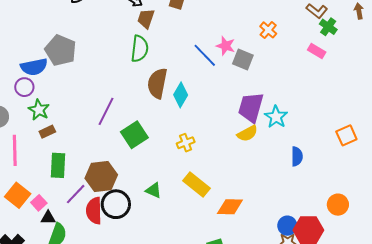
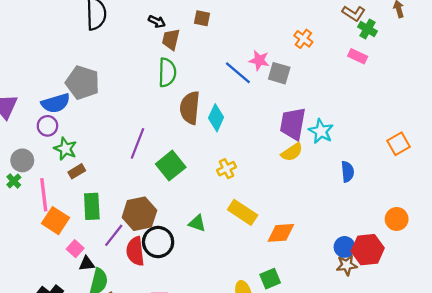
orange square: (18, 195) -> (55, 221), moved

